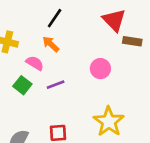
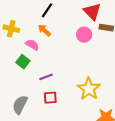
pink circle: (100, 69) -> (84, 35), moved
purple line: (56, 85) -> (46, 77), moved

